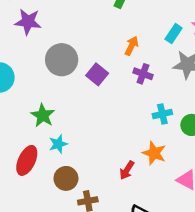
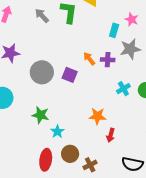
orange arrow: (132, 46) -> (89, 59), moved, turned -48
purple cross: (143, 74) -> (108, 60), moved
orange star: (154, 153) -> (97, 116), moved
red ellipse: (27, 160) -> (46, 160), moved

